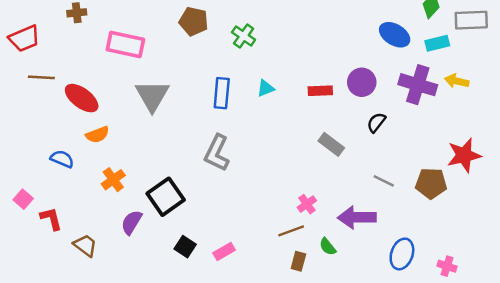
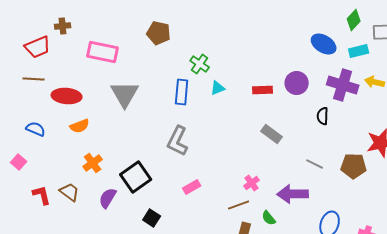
green cross: (244, 36) -> (200, 64), moved
red trapezoid: (24, 38) -> (38, 47), moved
red ellipse: (82, 98) -> (67, 96), turned -32
black semicircle: (376, 122) -> (323, 116), moved, turned -36
blue semicircle: (62, 159) -> (36, 129), moved
pink square: (23, 199) -> (19, 162), moved
brown trapezoid: (85, 245) -> (70, 192), moved
pink rectangle: (224, 252) -> (192, 187), moved

